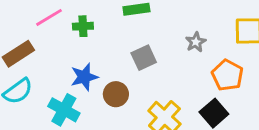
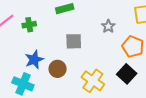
gray square: (144, 58) -> (74, 41), turned 30

